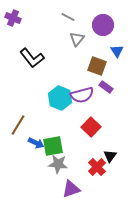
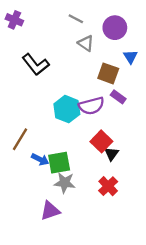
gray triangle: (77, 39) -> (86, 43), turned -35
black triangle: (110, 156) -> (112, 154), moved
purple triangle: (71, 189) -> (50, 211), moved

